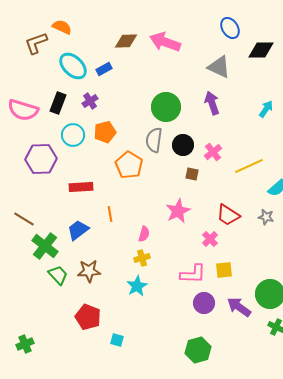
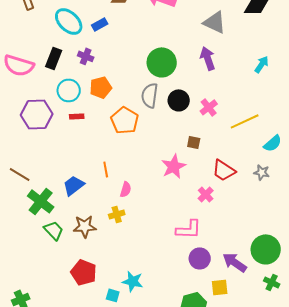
purple cross: (90, 101) -> (86, 56), turned -35
brown square: (192, 174) -> (194, 142), moved
red rectangle: (81, 187) -> (77, 116), moved, size x0.6
pink semicircle: (144, 234) -> (126, 189), moved
yellow cross: (142, 258) -> (117, 214), moved
yellow square: (224, 270) -> (220, 287), moved
cyan star: (137, 286) -> (133, 281), moved, turned -30

